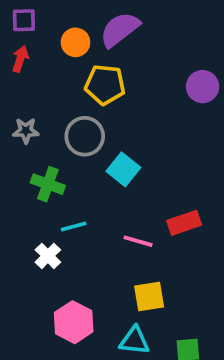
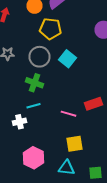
cyan square: (123, 169) -> (68, 59), moved
green cross: (48, 184) -> (34, 83), moved
white cross: (48, 256) -> (20, 122), turned 32

